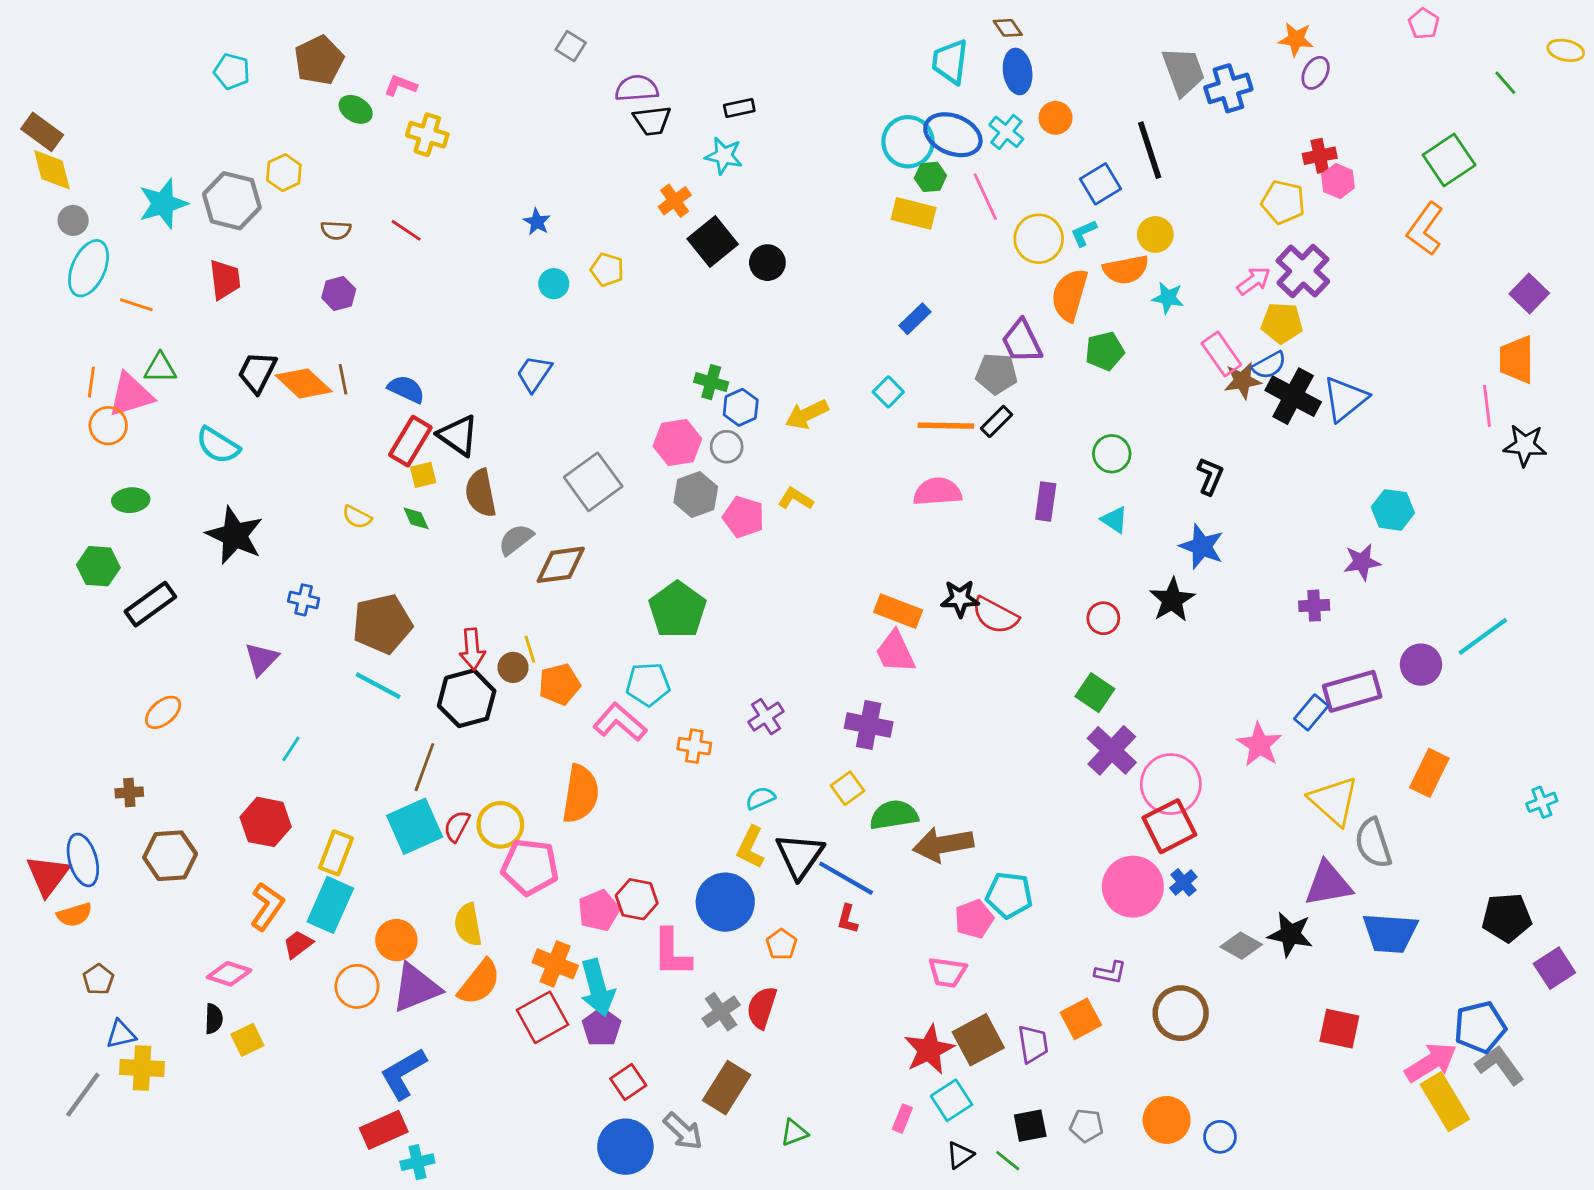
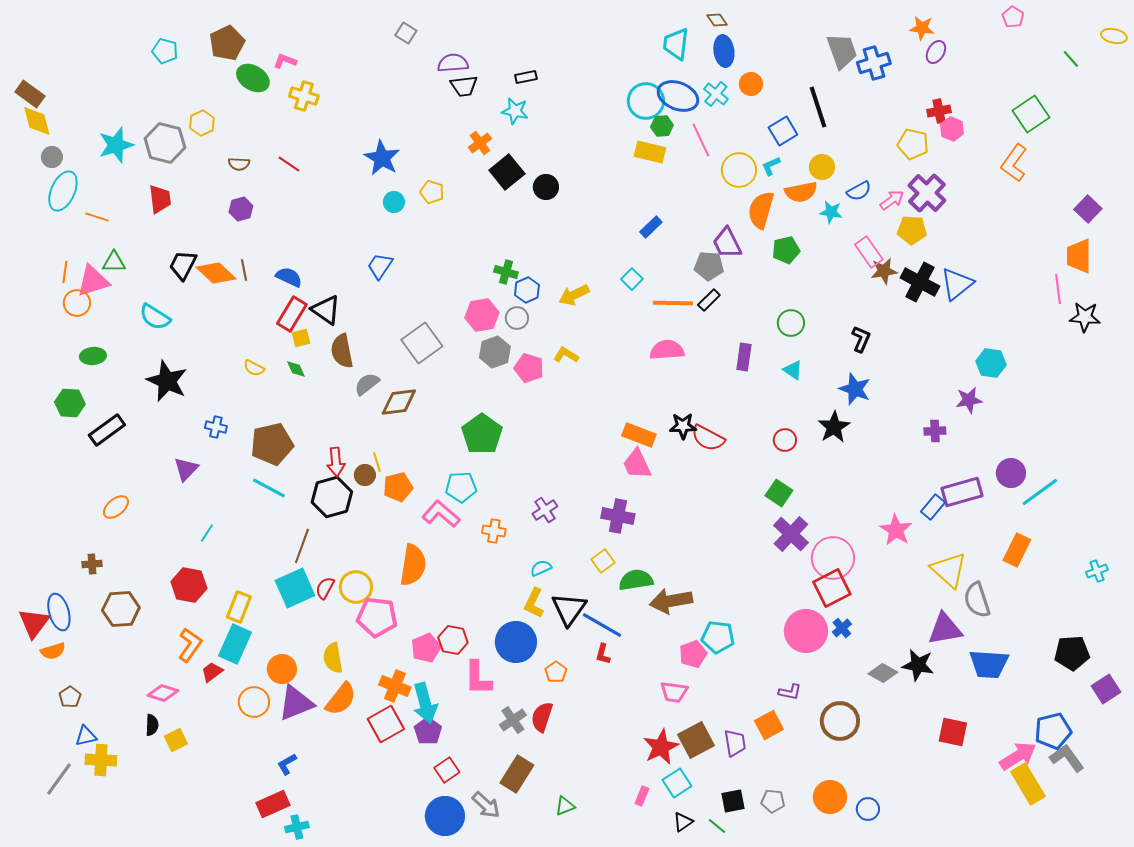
green ellipse: (356, 109) -> (253, 78), size x1.4
blue star: (537, 222) -> (382, 158), size x1.8
blue semicircle: (1269, 365) -> (859, 191), moved
cyan line: (1483, 636) -> (1040, 492), moved
blue L-shape: (403, 1074) -> (287, 764), size x0.6

